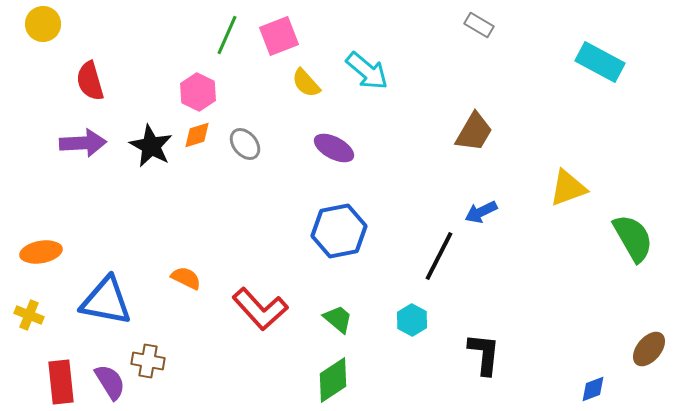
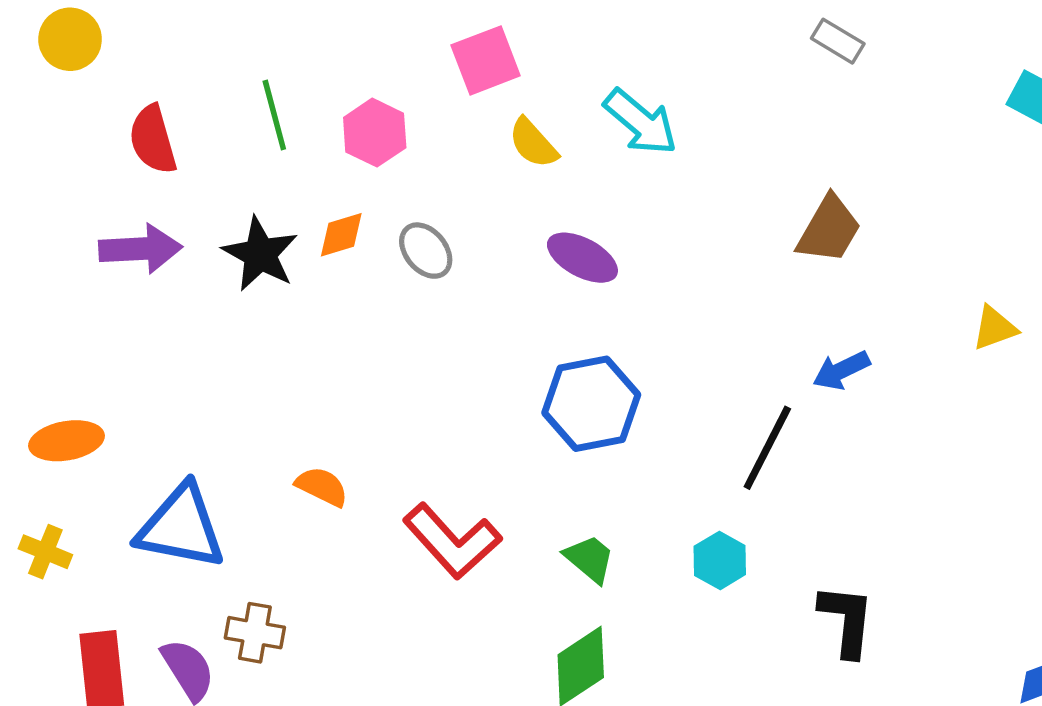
green line: (227, 35) -> (274, 115), moved, turned -39
pink hexagon: (198, 92) -> (375, 133), moved
yellow triangle: (568, 188) -> (995, 328), size x0.7

